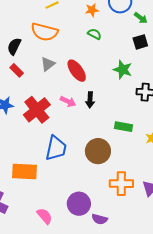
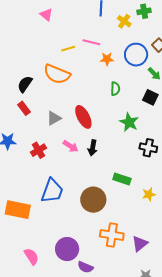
green semicircle: (94, 34) -> (115, 89), moved, turned 56
black square: (140, 42) -> (150, 97), turned 35
gray triangle: (48, 64) -> (54, 118), moved
red cross: (37, 110) -> (38, 150), size x0.6

